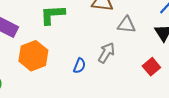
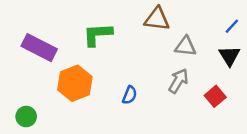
gray arrow: (106, 53) -> (178, 81), moved

